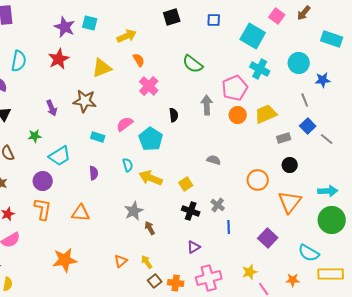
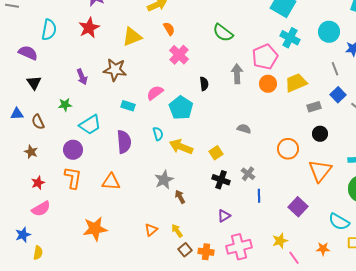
purple semicircle: (94, 173) -> (124, 142), size x1.6

